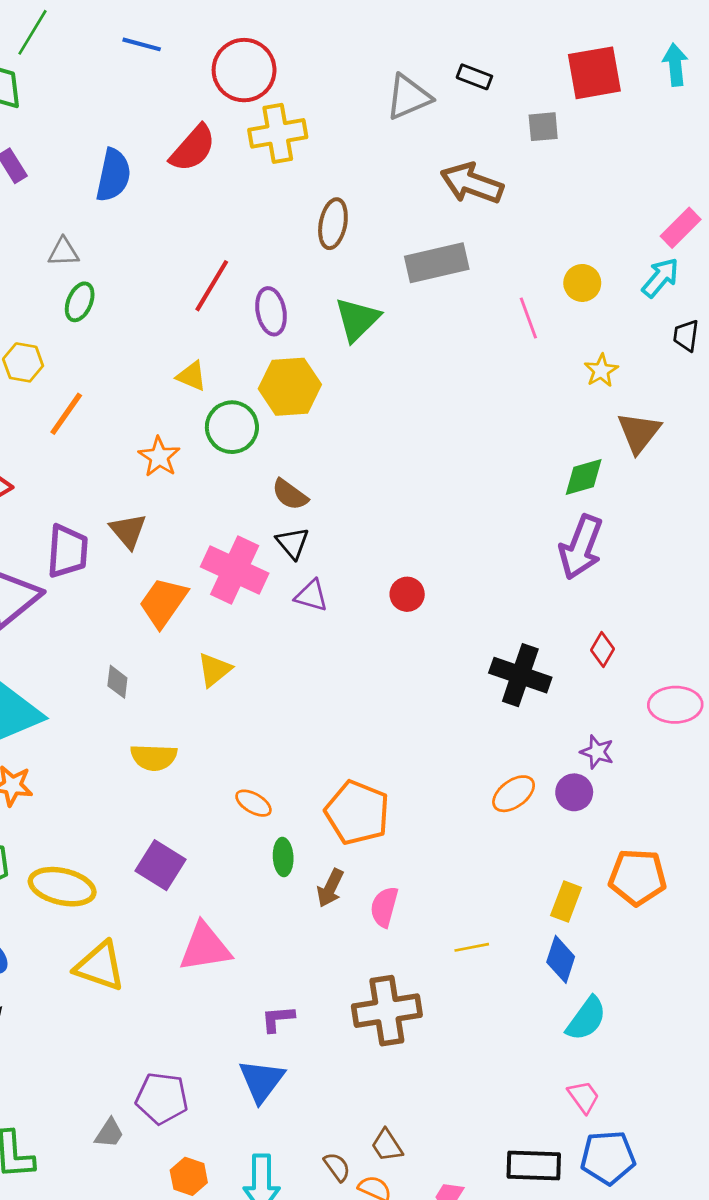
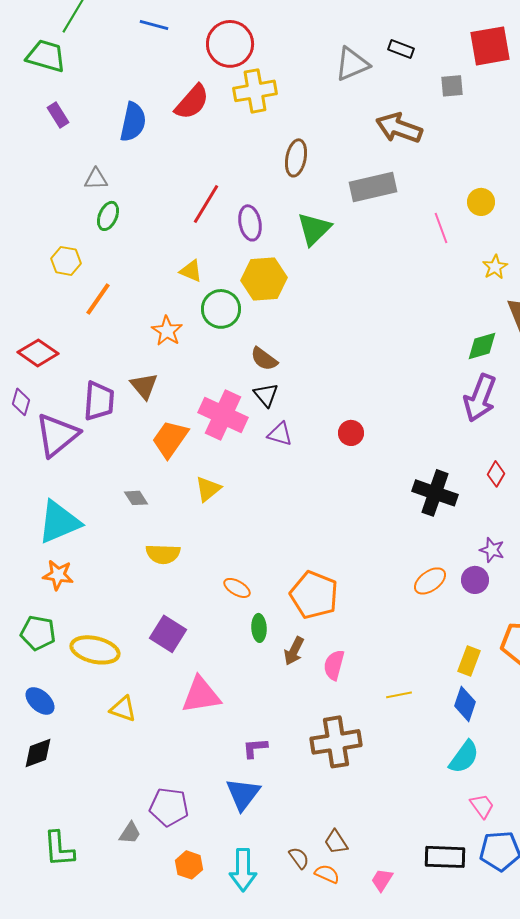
gray diamond: (117, 682) -> (136, 498), turned -40
yellow triangle: (100, 966) -> (123, 709), size x0.7
cyan semicircle: (586, 1019) -> (464, 757), moved

